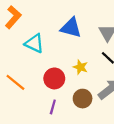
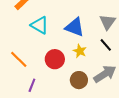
blue triangle: (71, 28) -> (75, 27), moved
purple line: (53, 107) -> (32, 85), moved

